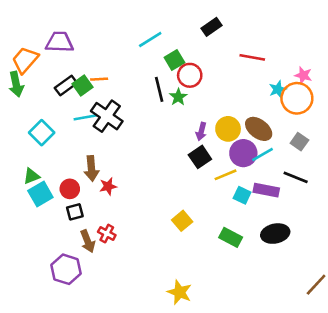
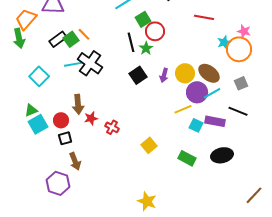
orange line: (99, 79) -> (84, 34), turned 48
gray square: (299, 142) -> (241, 83), turned 32
black square: (200, 157) -> (138, 75), moved
red cross: (107, 234) -> (112, 127), moved

